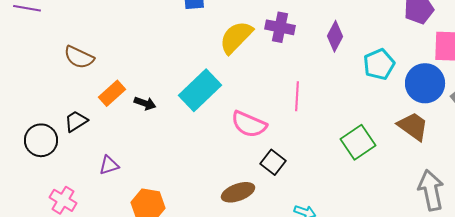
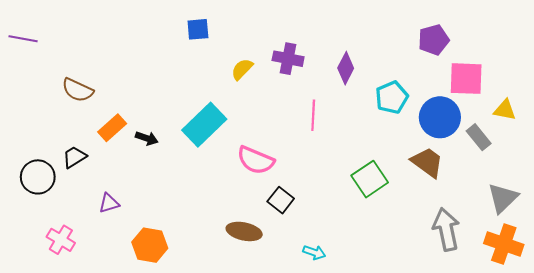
yellow semicircle: (236, 37) -> (242, 69), size x0.6
pink line: (297, 96) -> (313, 115), moved
brown ellipse: (238, 192) -> (244, 231), turned 32

